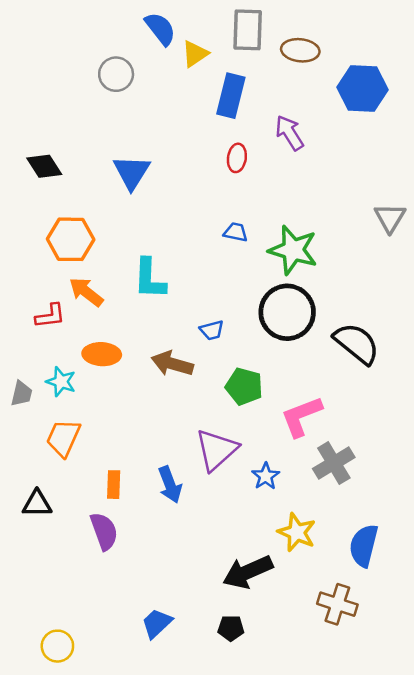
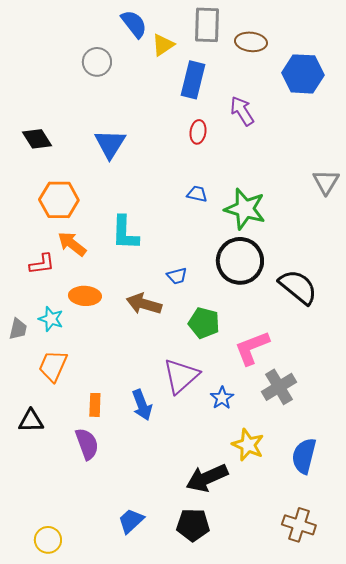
brown cross: (337, 604) -> (299, 525), moved
black pentagon: (231, 628) -> (193, 525), size x1.5

